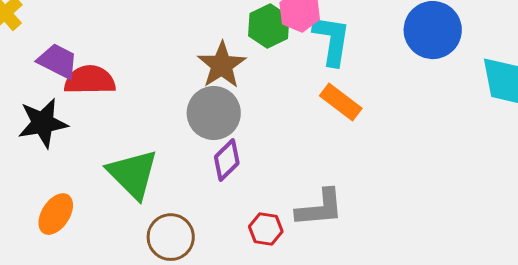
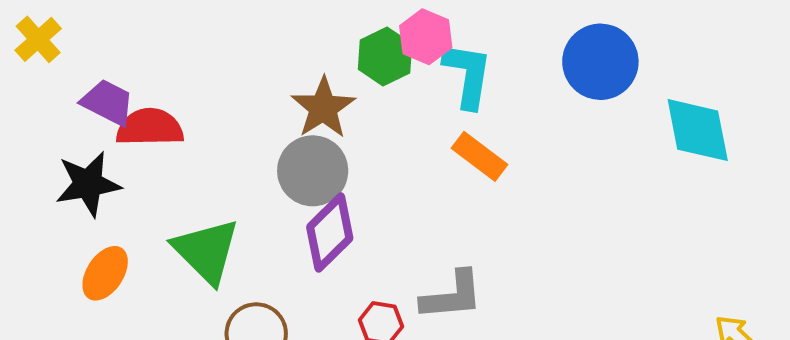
purple diamond: (227, 160) -> (330, 233), size x1.4
orange ellipse: (56, 214) -> (105, 273), moved

